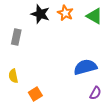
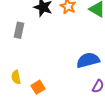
yellow semicircle: (13, 76) -> (16, 77), moved

